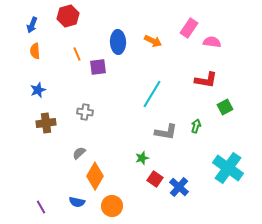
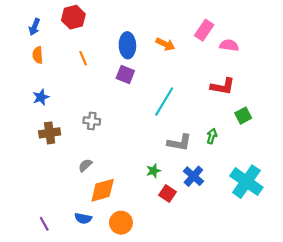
purple square: (98, 67) -> (125, 74), moved, turned 30
orange diamond: (95, 176) -> (103, 190), turned 44
blue cross: (179, 187) -> (193, 176), moved

